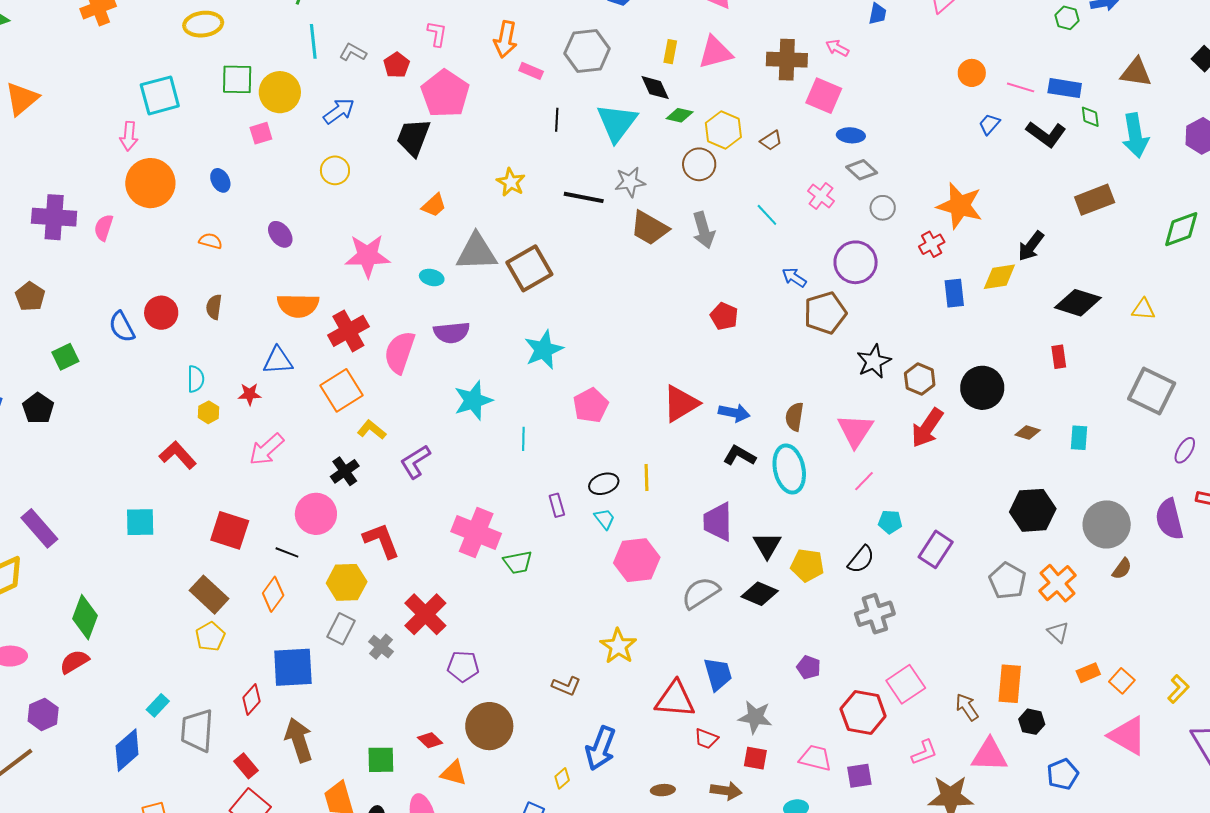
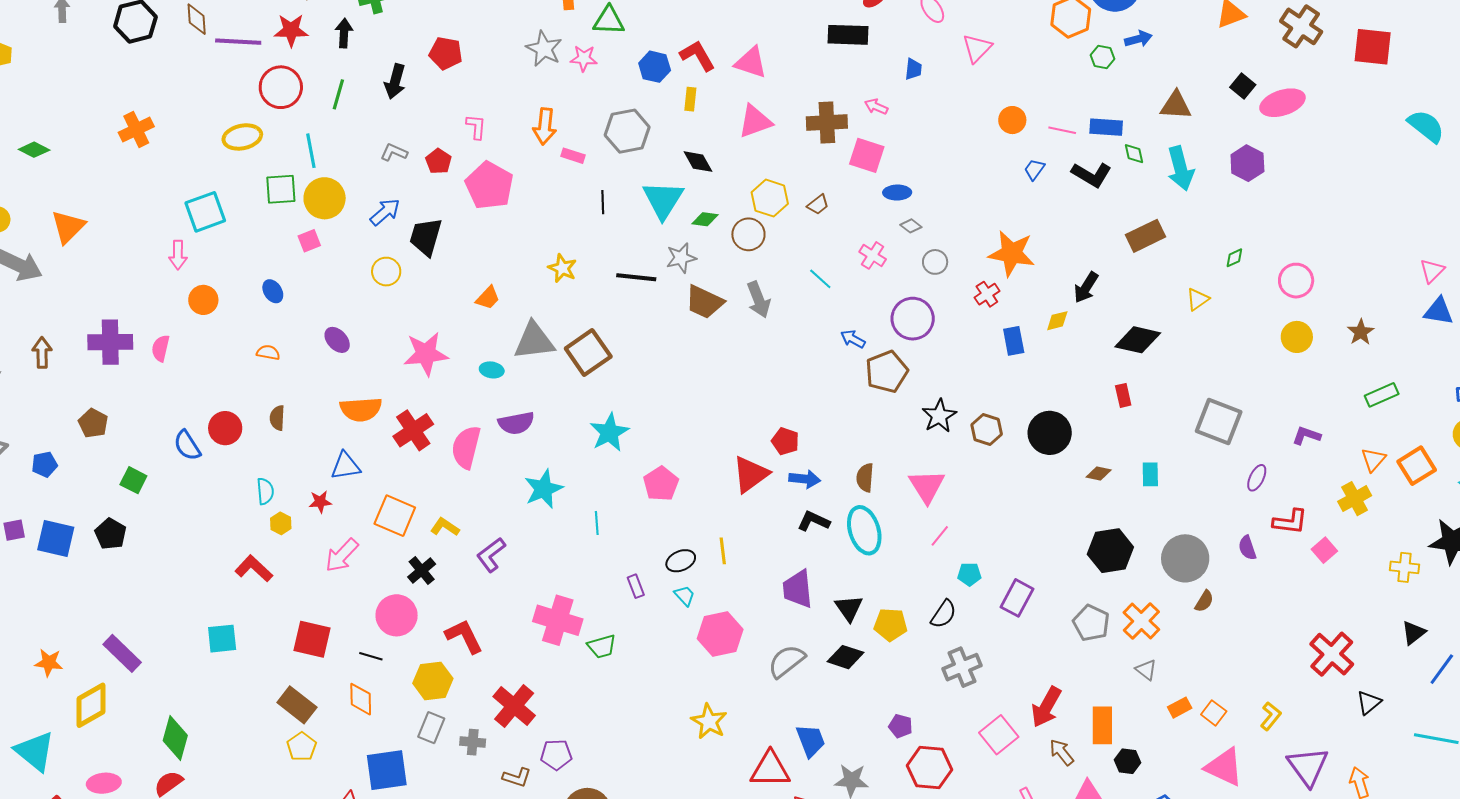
cyan line: (313, 41) -> (311, 151), moved
yellow rectangle: (670, 52) -> (690, 99), moved
green diamond: (680, 115) -> (705, 219), moved
black trapezoid: (413, 137) -> (426, 237), moved
gray diamond: (862, 170) -> (911, 226), size x0.7
orange circle: (150, 183) -> (203, 300), size x0.6
green diamond: (1181, 229) -> (1234, 258), size x0.5
yellow diamond: (999, 277) -> (1057, 321), size x0.7
yellow triangle: (1143, 309) -> (1198, 299), moved, turned -35
red pentagon: (724, 316) -> (785, 441), moved
green square: (65, 357) -> (133, 480), turned -32
orange square: (342, 390) -> (395, 516), moved, turned -30
red arrow: (927, 428) -> (1046, 707), moved
purple semicircle: (1169, 519) -> (1247, 548), size x0.6
orange diamond: (273, 594) -> (361, 699), turned -32
gray cross: (381, 647) -> (473, 742), turned -30
brown L-shape: (566, 686) -> (517, 777), moved
red hexagon: (863, 712) -> (929, 768), moved

